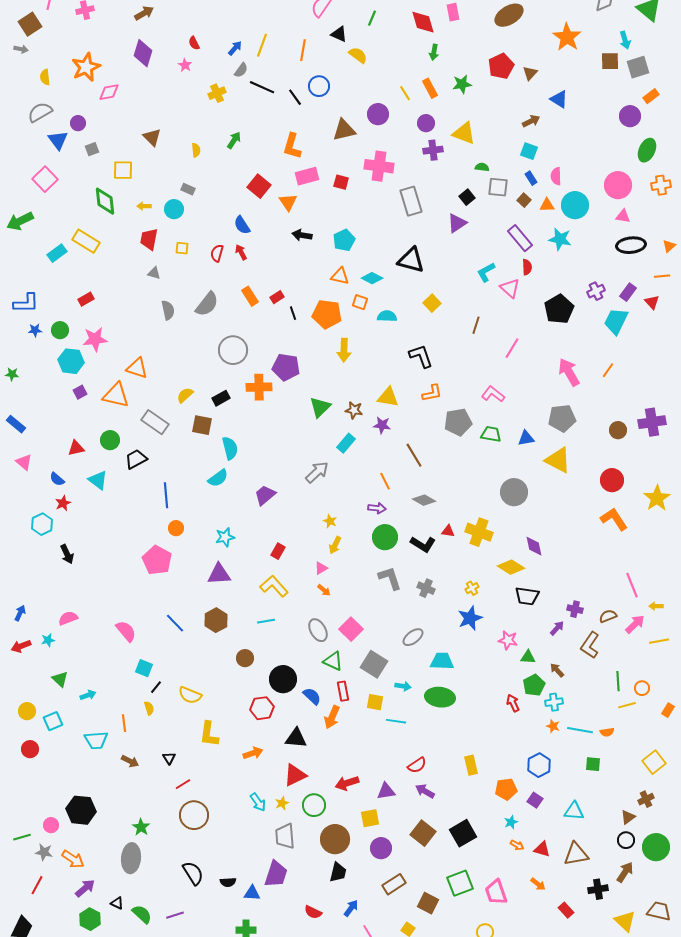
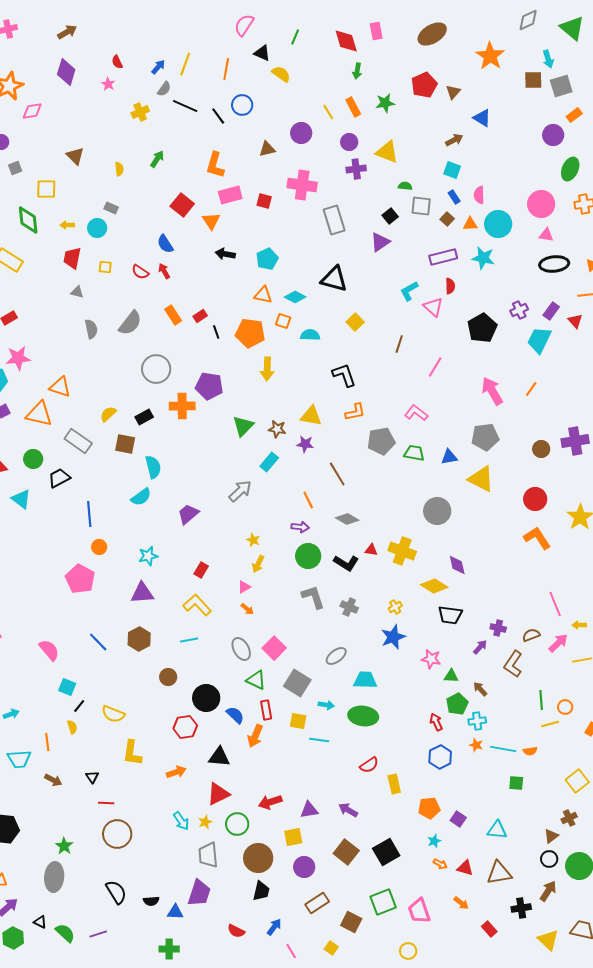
brown triangle: (344, 130) -> (267, 149), size x0.7
purple rectangle: (520, 238) -> (443, 257), turned -64
red semicircle: (217, 253) -> (140, 272), turned -72
red semicircle: (417, 765) -> (369, 765), moved
blue hexagon: (539, 765) -> (440, 757), moved
red line: (183, 784) -> (106, 803), turned 35

